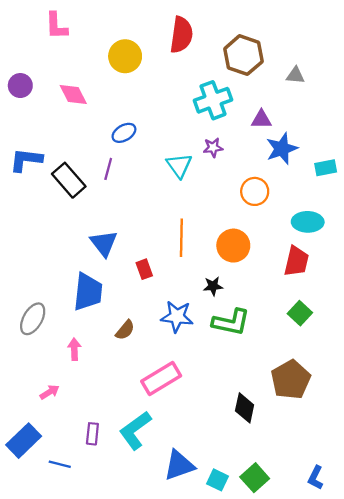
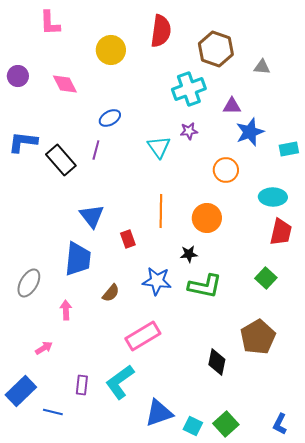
red trapezoid: (296, 261) -> (281, 232), moved

